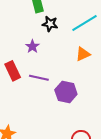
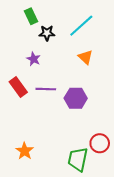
orange triangle: (83, 54) -> (85, 57), turned -42

